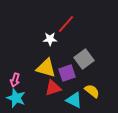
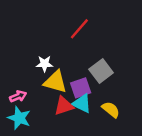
white star: (50, 39) -> (45, 64), moved
pink arrow: (15, 80) -> (18, 96), turned -128
cyan triangle: (74, 100) -> (82, 104), moved

